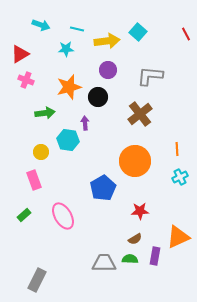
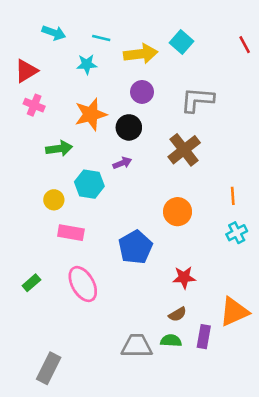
purple arrow: (85, 123) -> (122, 163), moved, turned 72
orange circle: (135, 161) -> (178, 212), size x0.7
pink rectangle: (34, 180) -> (71, 233), moved, turned -60

